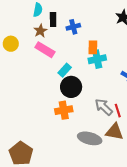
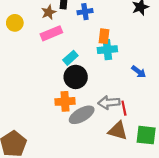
pink rectangle: (45, 50) -> (51, 33), turned -60
gray arrow: (104, 107) -> (109, 103), turned -54
gray ellipse: (90, 138) -> (82, 115), moved, turned -50

